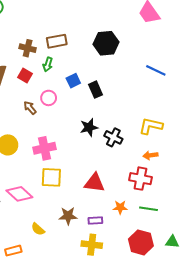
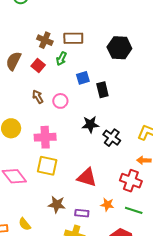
pink circle: (49, 98) -> (60, 101), moved
yellow semicircle: (38, 229) -> (25, 224), moved

